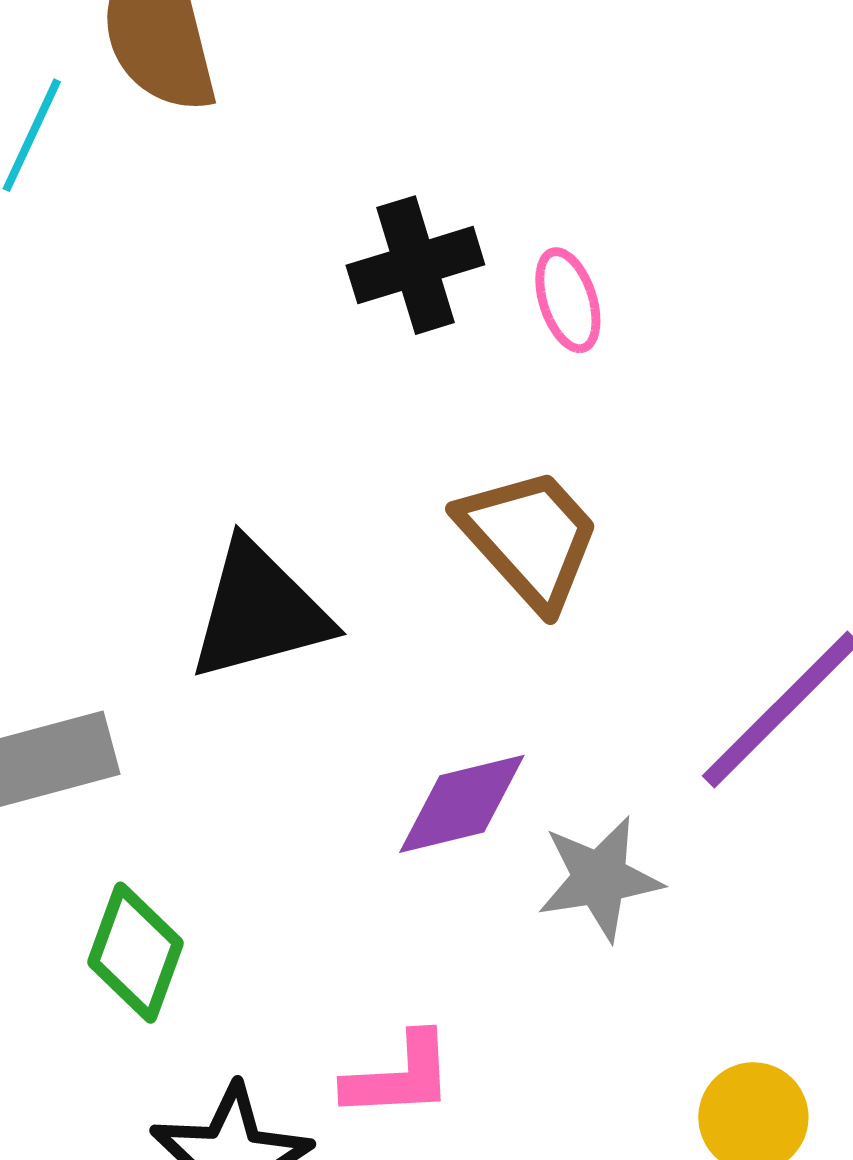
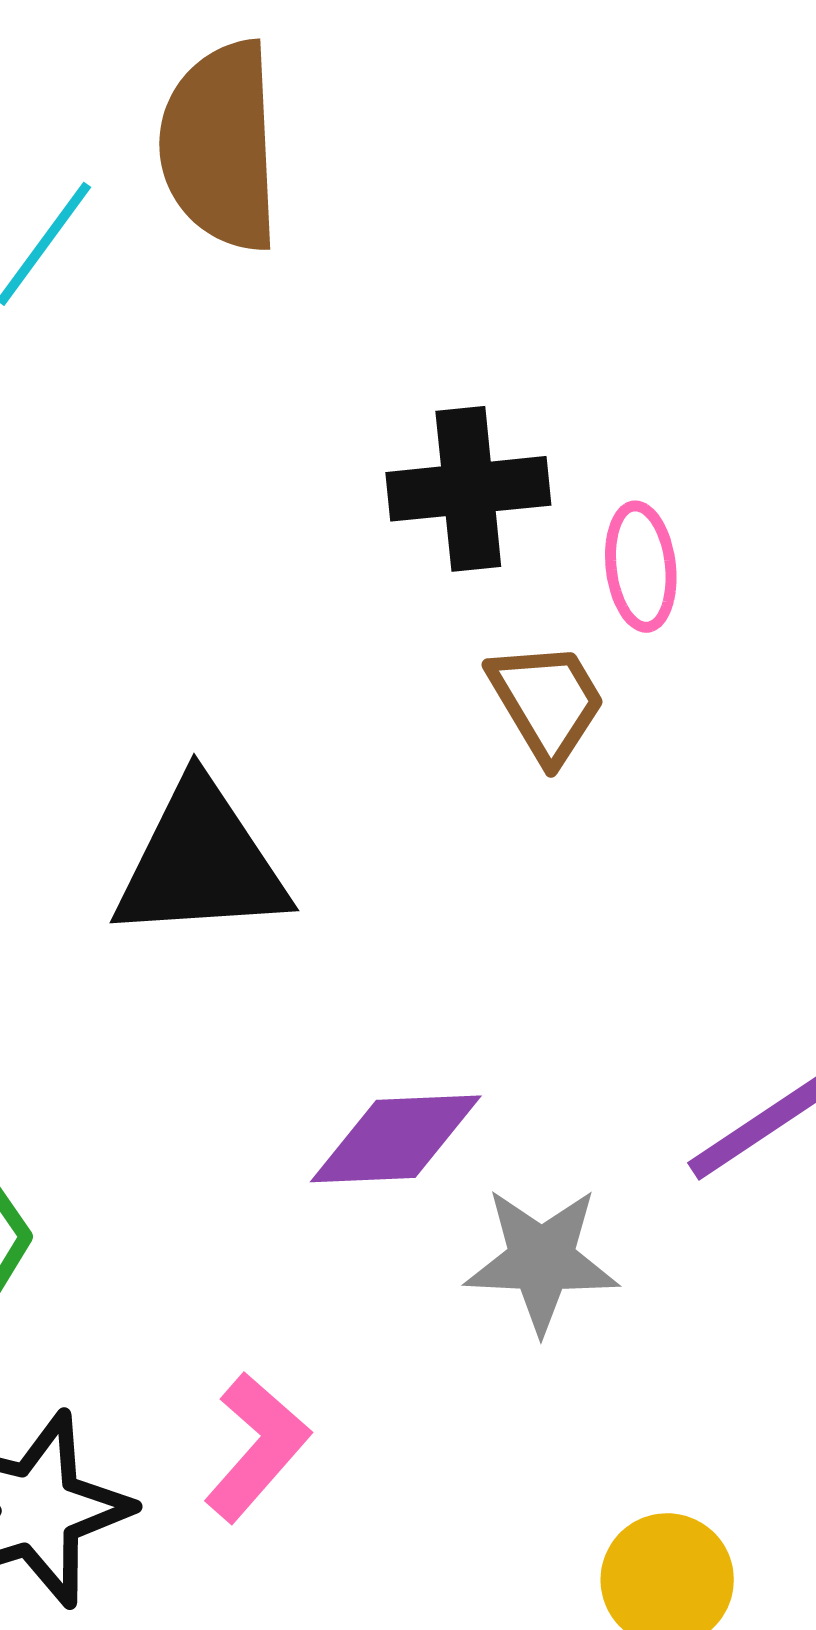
brown trapezoid: (530, 538) -> (547, 702), moved, size x0.7
pink L-shape: (399, 1076) -> (257, 1447), turned -57

